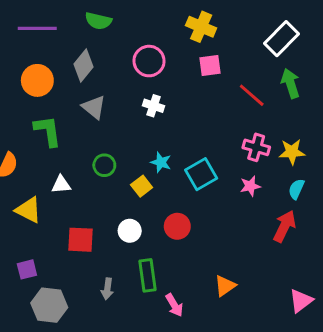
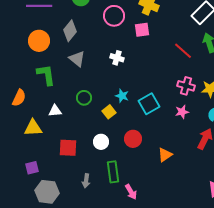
pink circle: (149, 61) -> (114, 16), moved
pink square: (210, 65) -> (142, 30), moved
yellow triangle: (28, 210) -> (33, 128), turned -30
orange triangle: (225, 286) -> (165, 155), moved

